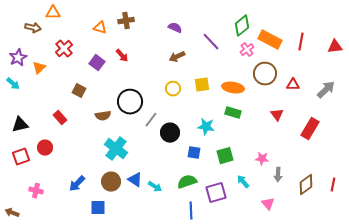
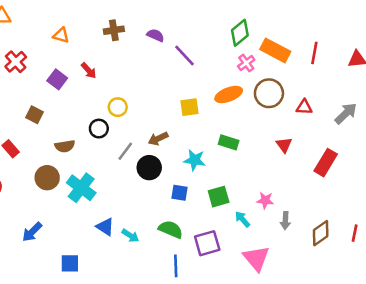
brown cross: (126, 21) -> (114, 30), moved
purple line: (211, 42) -> (184, 55), moved
brown arrow: (177, 57) -> (158, 139), moved
orange ellipse: (233, 88) -> (229, 95), moved, turned -30
yellow circle: (173, 89) -> (118, 107), moved
black circle: (130, 102) -> (99, 129), size x0.6
brown circle: (111, 182) -> (47, 178), moved
green semicircle: (187, 182) -> (171, 229), turned 42
cyan arrow: (243, 182) -> (242, 219), moved
pink triangle: (268, 204) -> (256, 258), moved, size x1.6
blue square: (98, 208) -> (70, 263), moved

